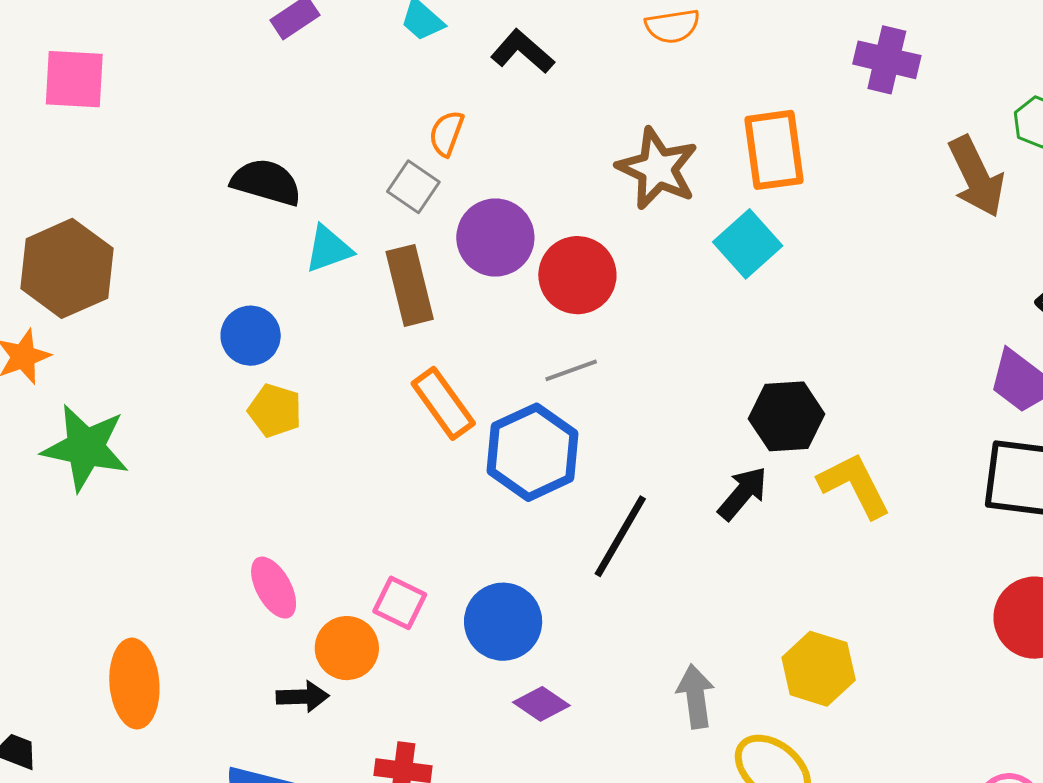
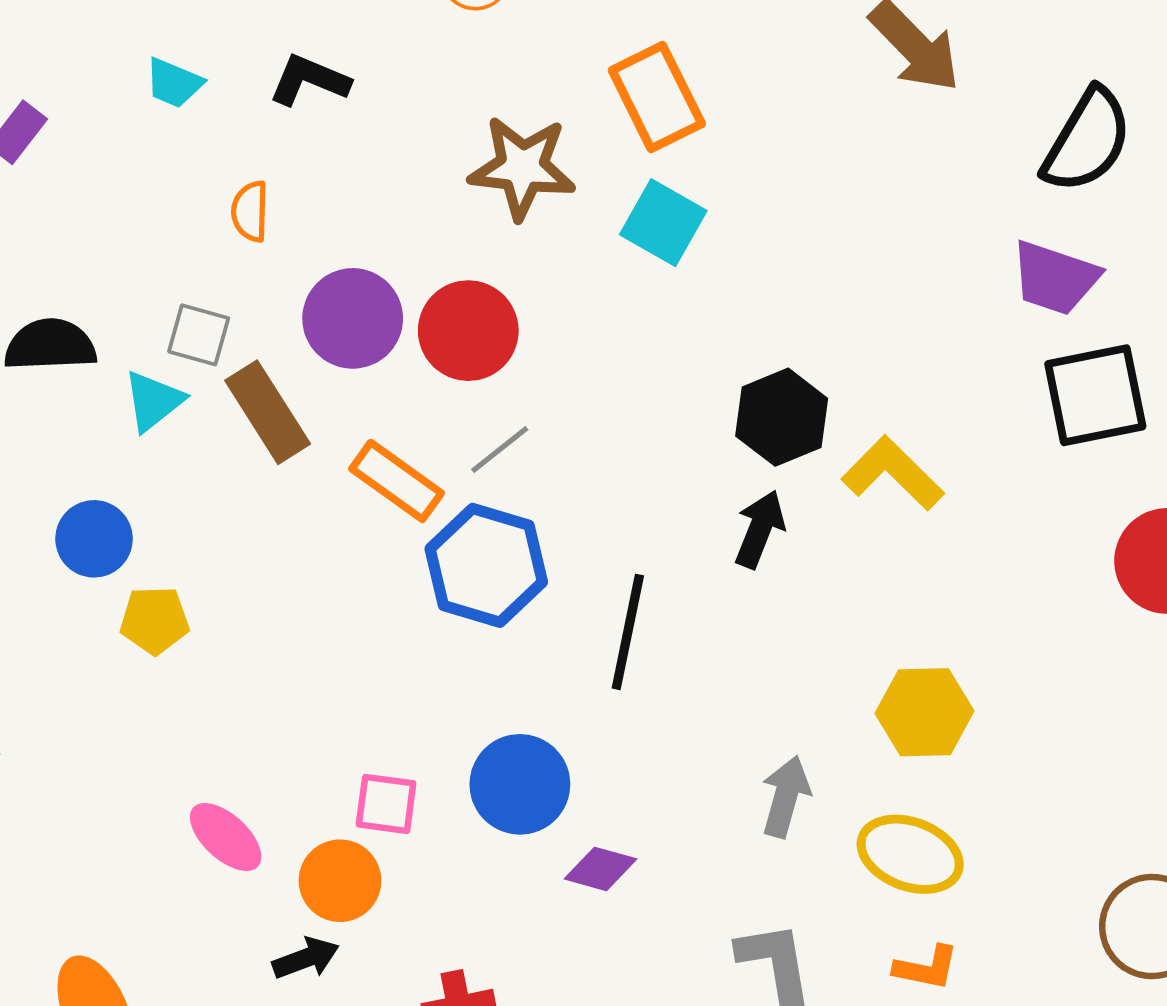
gray square: (413, 187) -> (199, 335), moved
orange rectangle: (443, 403) -> (397, 481), moved
gray arrow: (696, 696) -> (786, 796), turned 42

